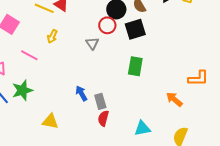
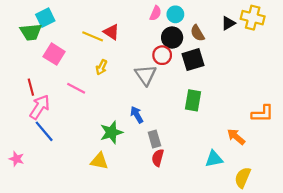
gray triangle: (92, 43) -> (146, 75), size x1.5
green star: (22, 90) -> (111, 132), moved
blue arrow: (81, 93) -> (137, 115), moved
cyan triangle: (142, 128) -> (214, 159), moved

